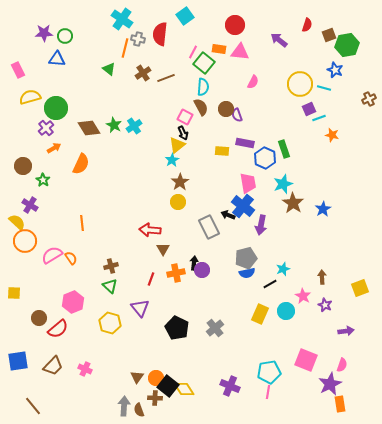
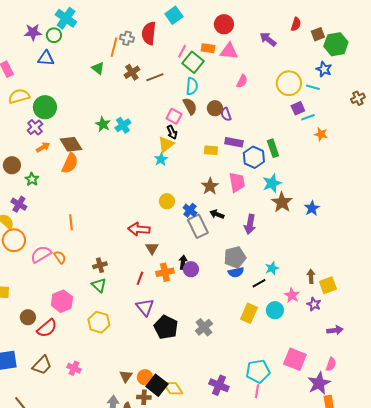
cyan cross: (122, 19) -> (66, 18), moved
brown diamond: (89, 128) -> (71, 144), moved
brown star: (180, 182) -> (210, 186), moved
blue cross: (243, 206) -> (190, 210), moved, size x0.6
yellow square: (360, 288) -> (328, 285), moved
purple triangle: (140, 308) -> (145, 307), moved

